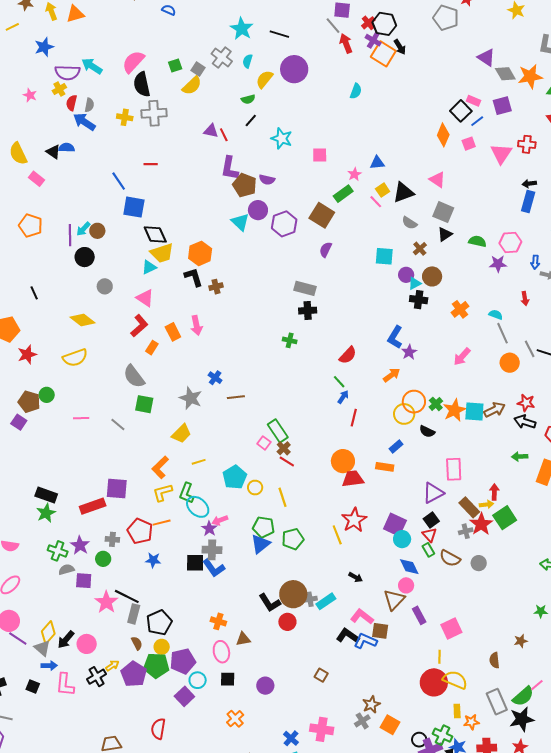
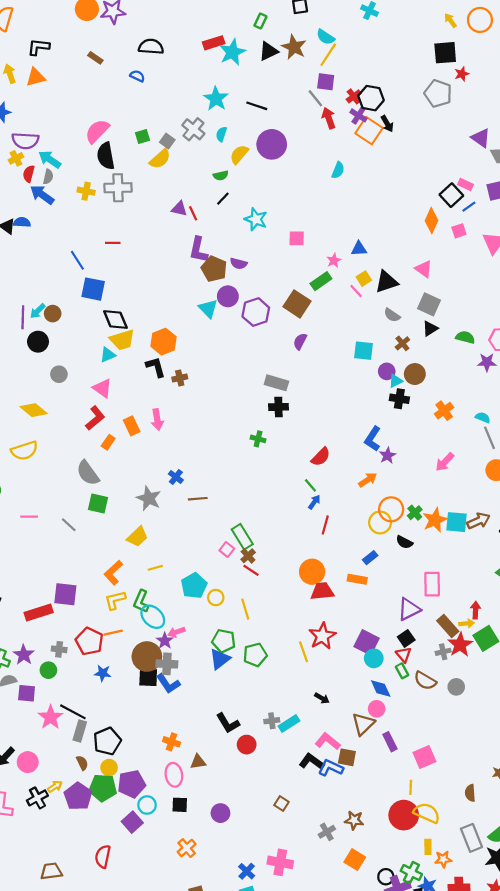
cyan arrow: (92, 66) -> (50, 159), moved
brown circle: (293, 594) -> (147, 657), moved
brown star: (371, 704) -> (354, 820), moved, turned 30
gray cross: (362, 721) -> (327, 832), moved

